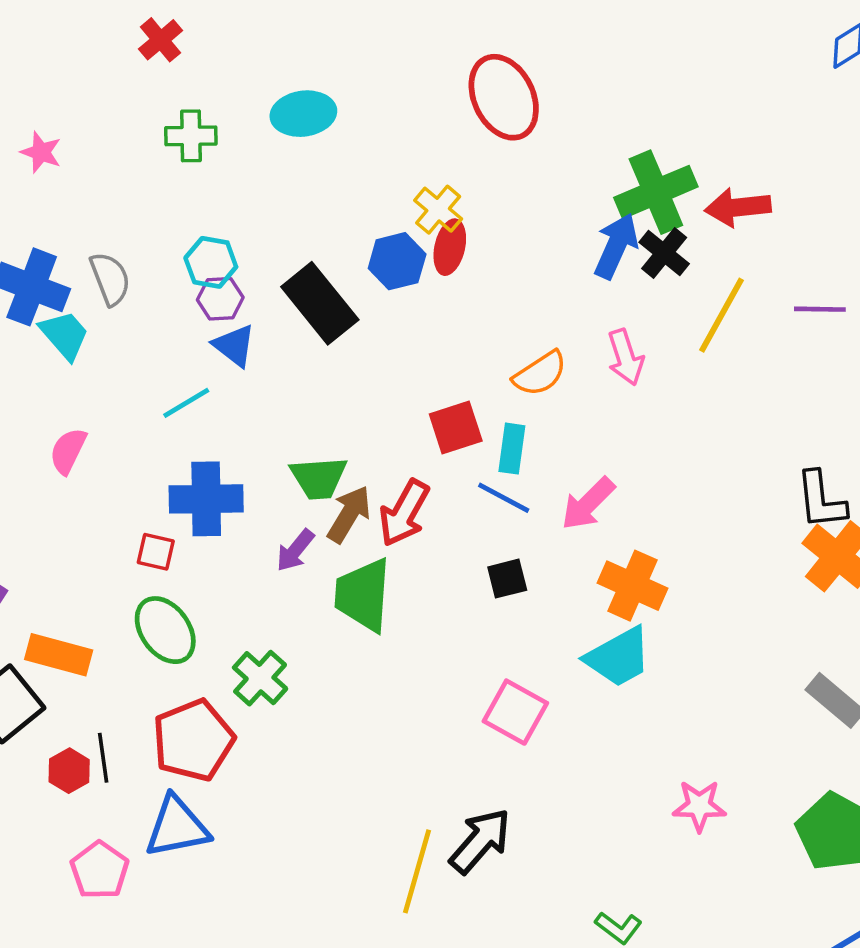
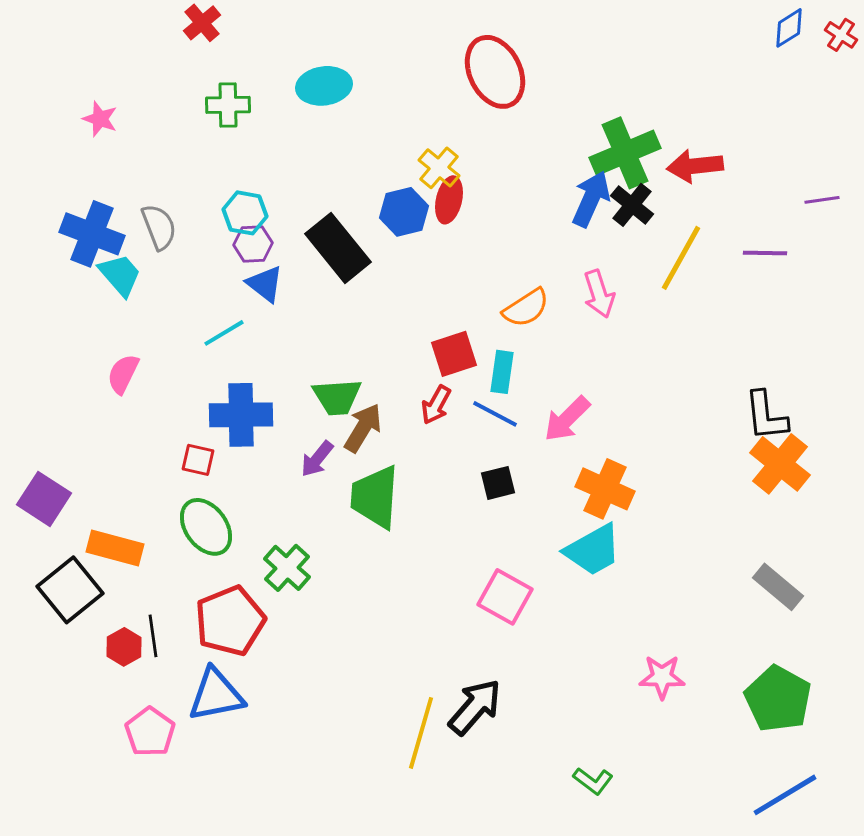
red arrow: (404, 513) -> (436, 405), moved, size x0.7

